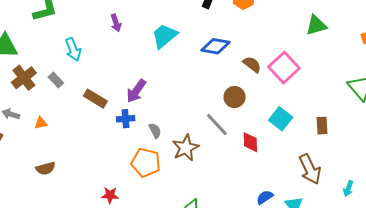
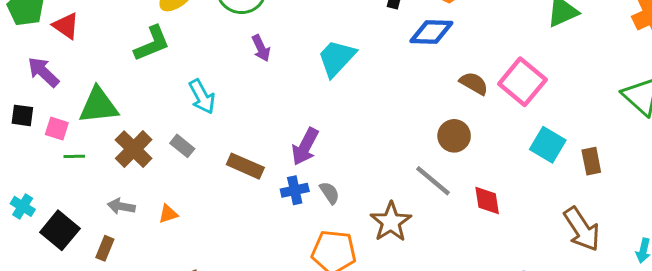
blue diamond: (215, 46) -> (431, 32), moved
cyan square: (281, 119) -> (548, 145), moved
gray semicircle: (155, 131) -> (330, 193), moved

